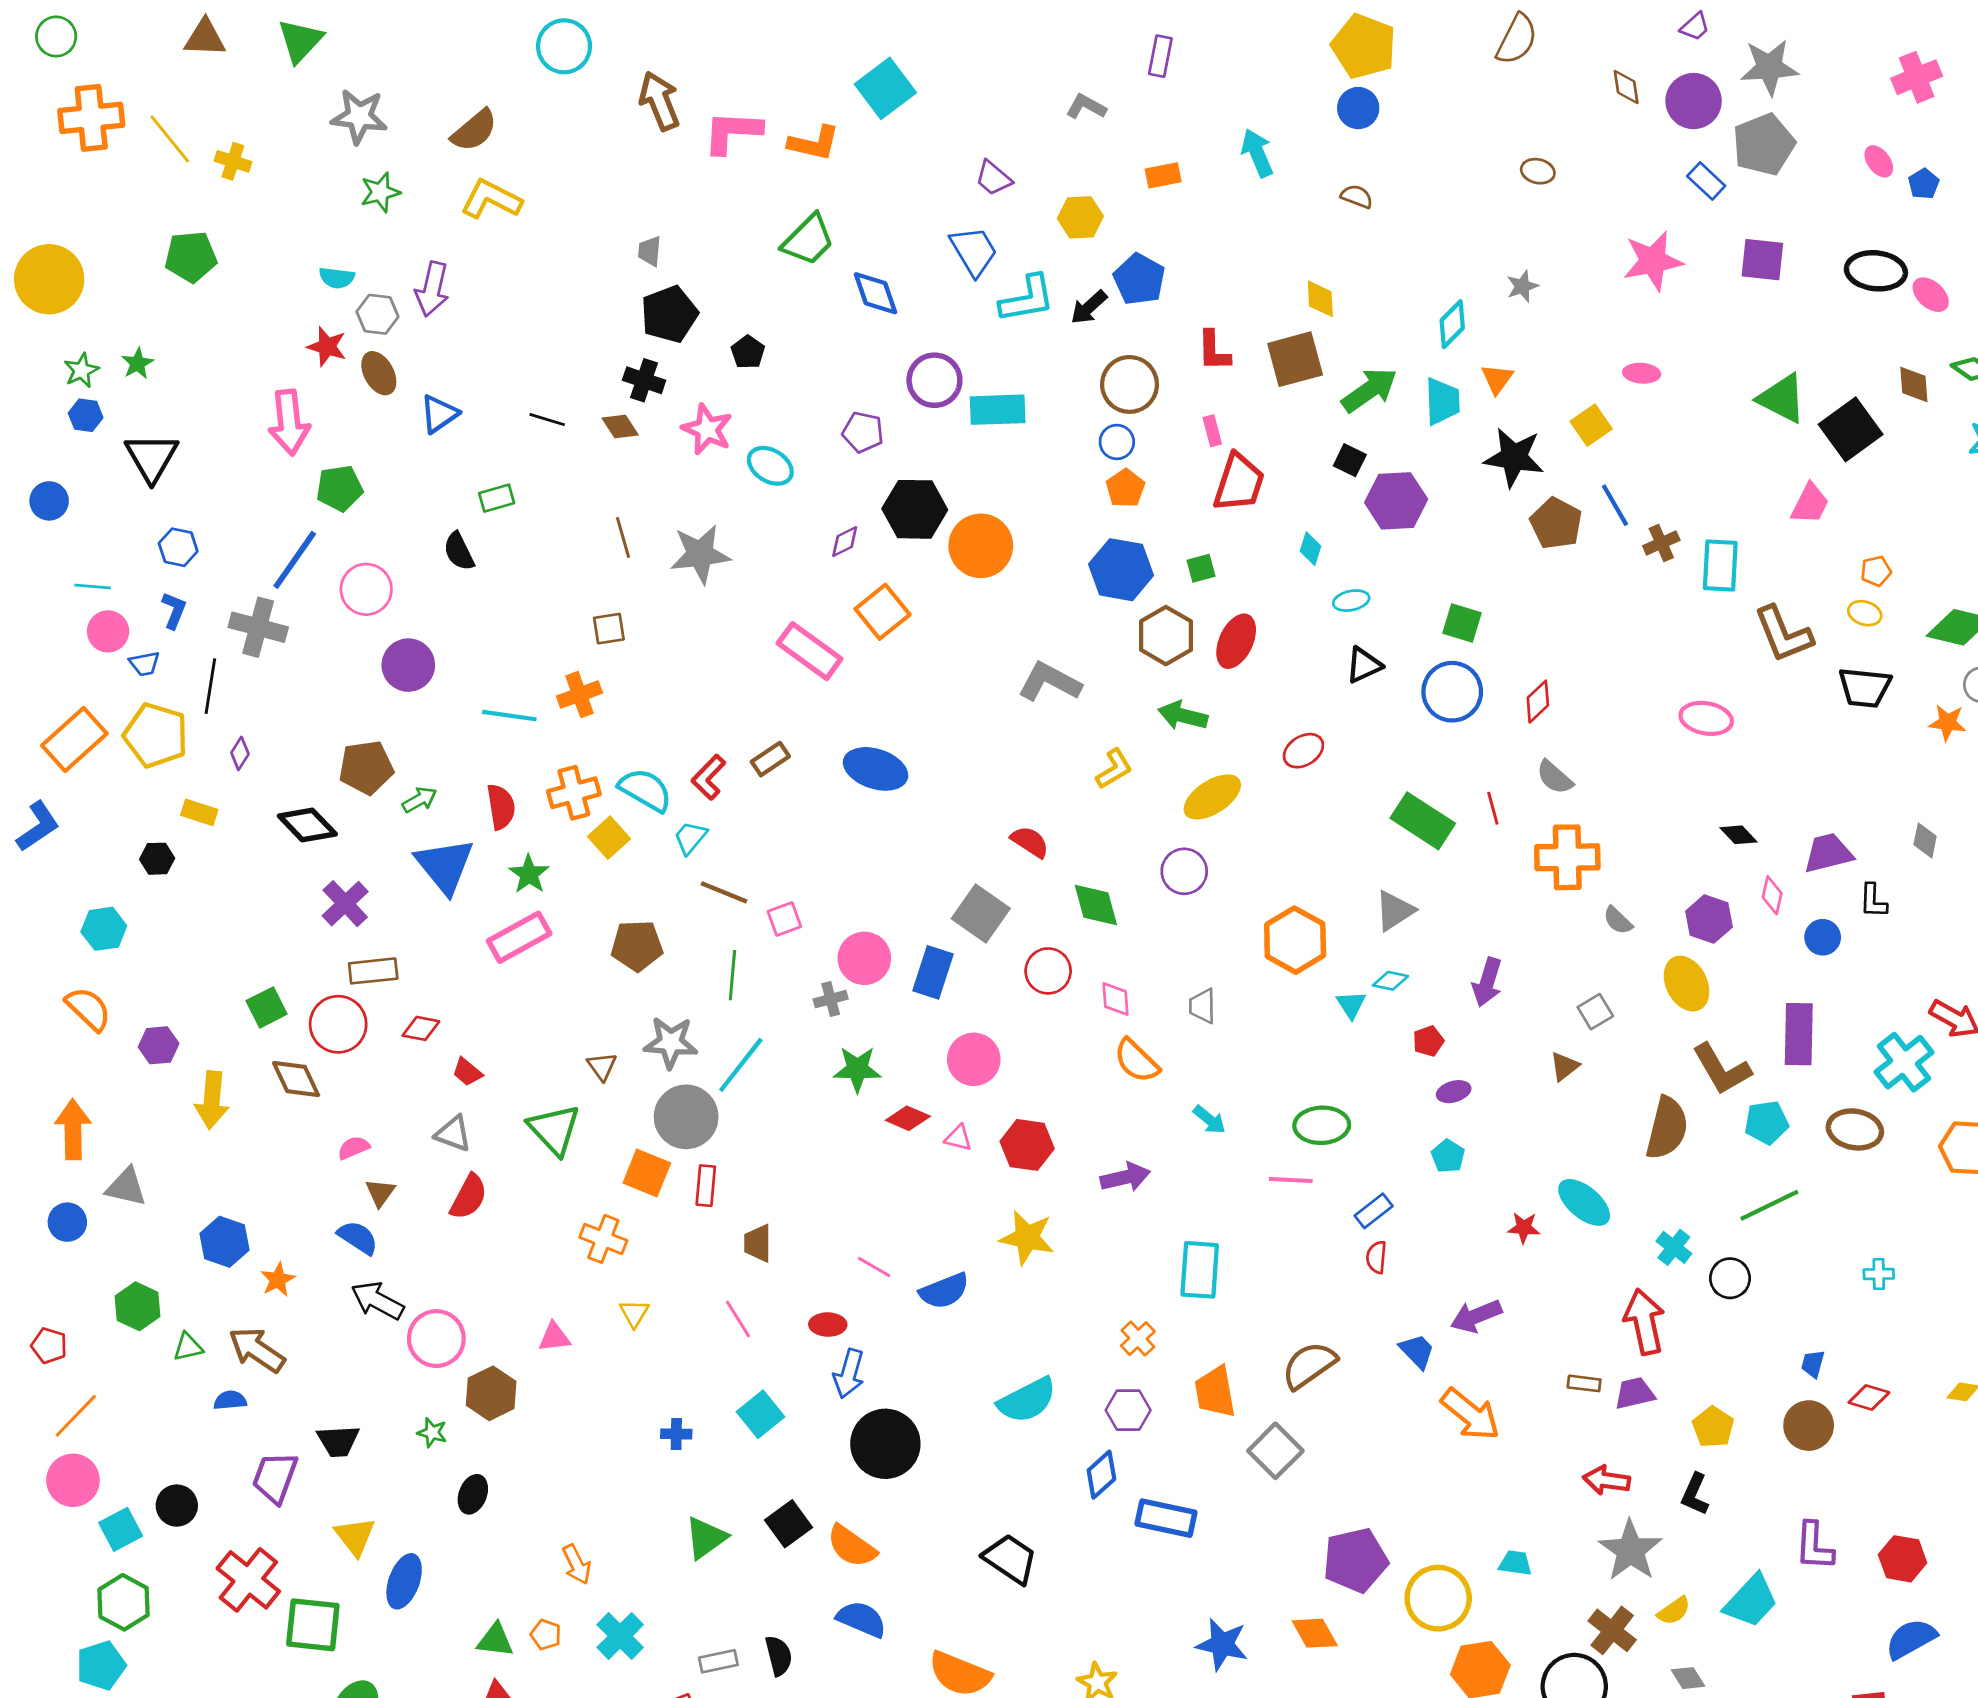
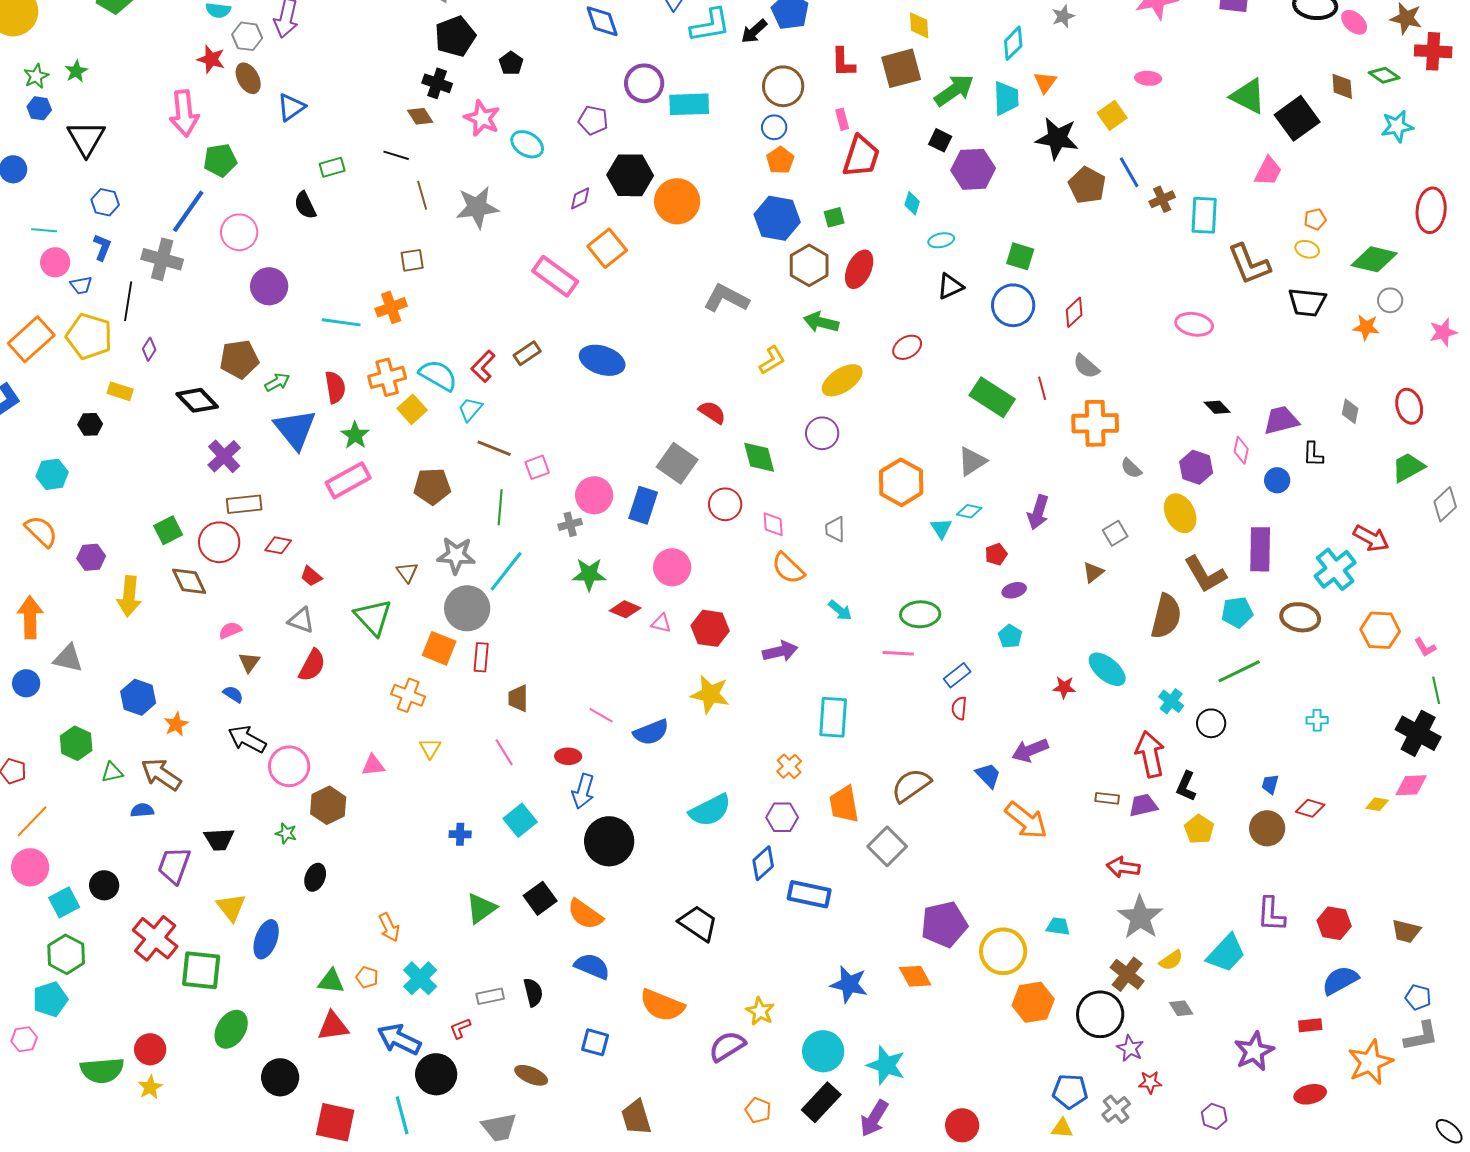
black line: (547, 420) -> (396, 155), moved
blue semicircle: (358, 1238) -> (233, 694), size x0.7
black L-shape: (1695, 1494) -> (1186, 786), moved

